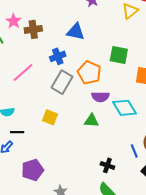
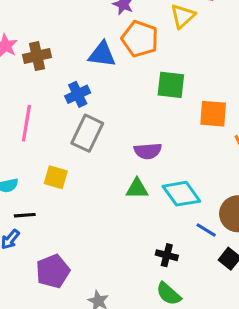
pink line: (23, 72) -> (26, 123), turned -35
orange pentagon: (89, 73) -> (140, 39), moved
cyan diamond: (124, 108) -> (181, 194), moved
yellow square: (50, 117) -> (56, 177), moved
blue line: (134, 151) -> (206, 230), turned -32

